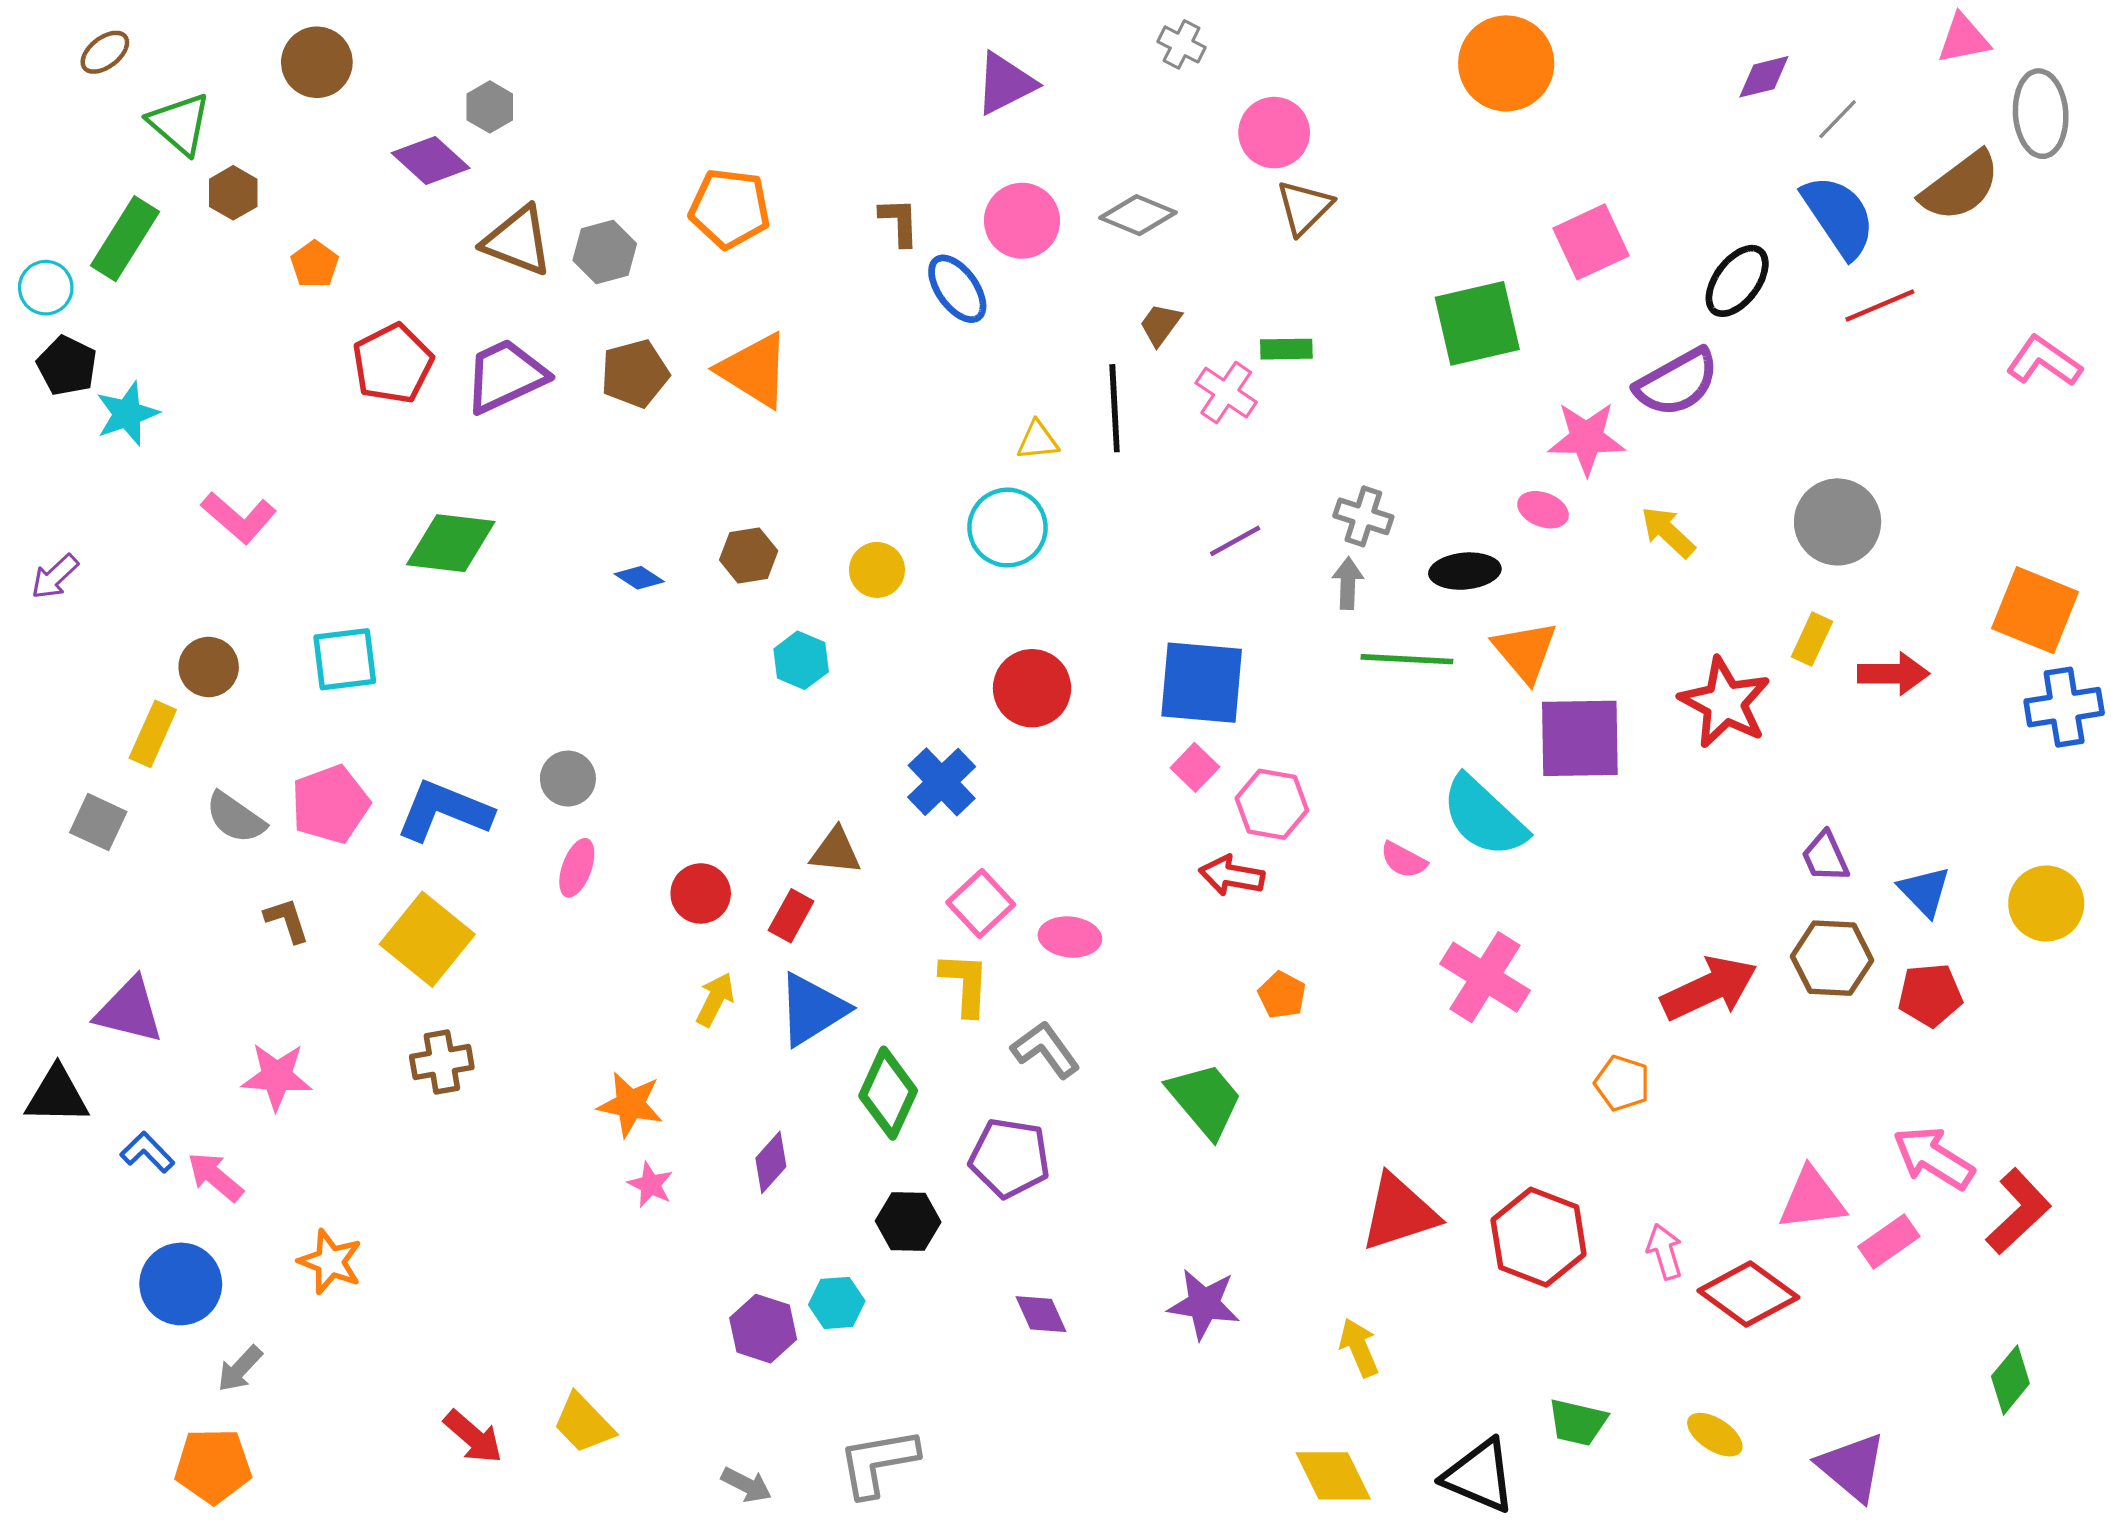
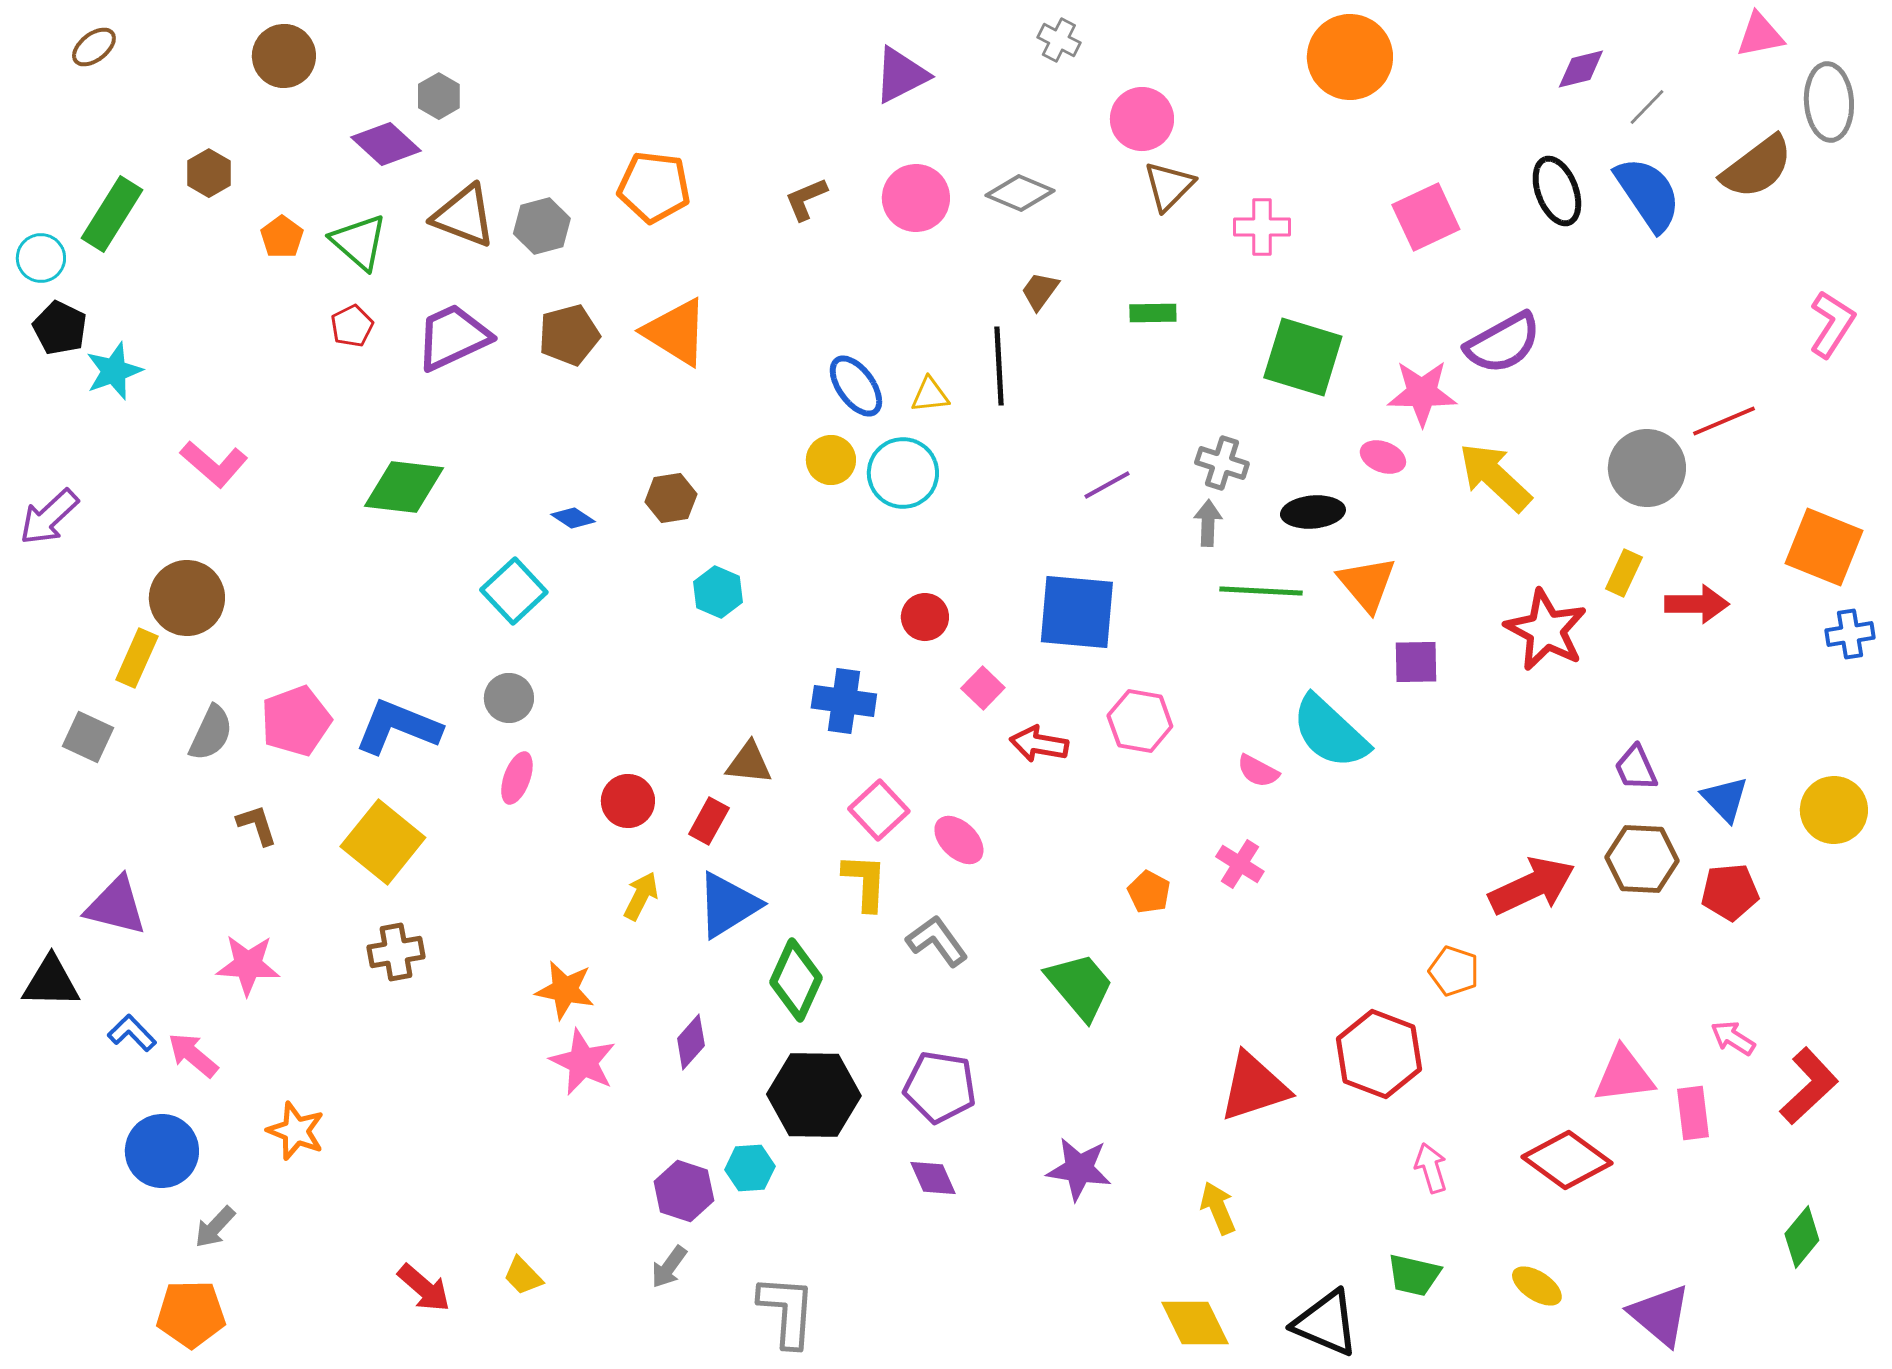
green triangle: (180, 124) -> (359, 242), moved
brown L-shape: (899, 222) -> (806, 199), turned -111
black ellipse: (1737, 281) -> (1557, 191), moved, turned -58
blue ellipse: (957, 289) -> (856, 386), moved
red line: (1880, 306) -> (1724, 421), moved
green square: (1477, 323) -> (1303, 357), moved, turned 30
pink L-shape: (2044, 361) -> (1832, 324), turned 88
red pentagon: (393, 364) -> (352, 326), size x0.6
pink cross: (1226, 393) -> (1262, 227), moved, turned -34
yellow arrow: (1668, 532) -> (1495, 477), size x1.5
yellow circle: (877, 570) -> (831, 460), moved
purple arrow: (55, 577) -> (49, 517), size x1.4
cyan square: (345, 659) -> (514, 591), moved, turned -36
brown circle: (209, 667) -> (187, 598), size x1.4
red circle: (1032, 688) -> (925, 617), size x0.7
blue cross: (2064, 707) -> (1850, 634), size x0.7
purple square: (1580, 738) -> (1416, 662), size x0.6
pink square: (1195, 767) -> (983, 688), moved
blue cross: (942, 782) -> (844, 701), turned -38
gray semicircle: (235, 818) -> (211, 733), turned -100
red arrow: (1232, 876) -> (1039, 744), moved
pink ellipse: (1070, 937) -> (959, 840), turned 38
pink cross: (1485, 977) -> (1240, 864), moved, size x0.6
purple pentagon: (1010, 1158) -> (940, 1087), moved
pink arrow: (1934, 1158) -> (1733, 1038), size x0.6
pink star: (650, 1185) -> (583, 1062), size x1.6
black hexagon: (908, 1221) -> (814, 1095), size x1.6
red hexagon: (1539, 1237) -> (1379, 1054), moved
pink rectangle: (1889, 1242) -> (1693, 1113), turned -62
pink arrow: (1665, 1252) -> (1431, 1168), moved
yellow trapezoid: (584, 1423) -> (523, 1276), size x0.7
gray L-shape: (878, 1462) -> (787, 1311), turned 104
gray arrow: (746, 1485) -> (669, 1267), moved, turned 99

